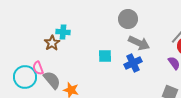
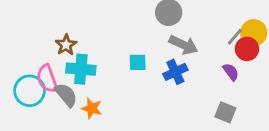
cyan cross: (63, 32) -> (81, 69), moved, size x1.5
pink semicircle: (38, 68) -> (47, 79), size x1.5

